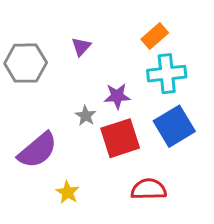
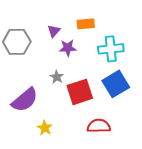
orange rectangle: (155, 36) -> (86, 24), moved, turned 36
purple star: (117, 96) -> (68, 48), moved

